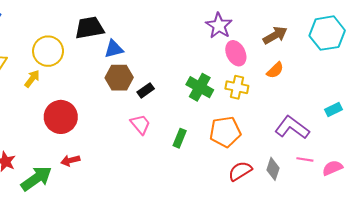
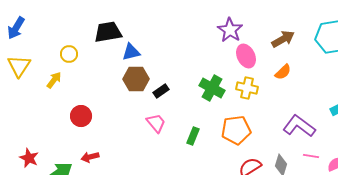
yellow circle: (48, 51) -> (69, 54), size x0.6
red circle: (61, 117) -> (81, 116), size x0.7

